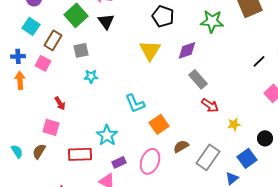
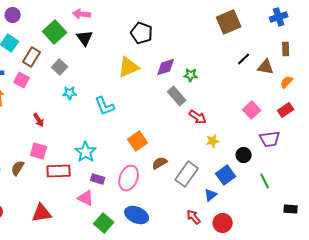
green star: (212, 21) -> (191, 75), moved, size x0.6
gray square: (81, 50) -> (60, 67), turned -35
yellow triangle: (150, 50) -> (129, 67), turned 35
black line: (259, 61) -> (244, 59), moved
cyan L-shape: (135, 103) -> (105, 106), moved
red arrow: (210, 105) -> (198, 117), moved
pink square: (51, 127) -> (39, 151), moved
purple rectangle: (119, 162) -> (98, 179), turned 40

